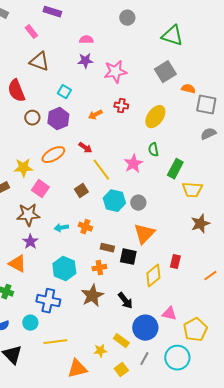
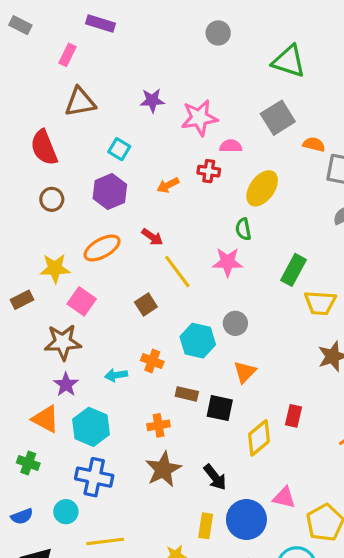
pink rectangle: (31, 32) -> (67, 55), turned 64
pink semicircle: (86, 40) -> (231, 146), moved
brown triangle: (39, 62) -> (80, 102), turned -30
brown circle: (32, 118) -> (52, 199), moved
green semicircle: (153, 150) -> (243, 229), moved
pink star: (133, 164) -> (228, 262), turned 30
cyan hexagon: (114, 201) -> (198, 341), moved
cyan arrow: (61, 228) -> (116, 375), moved
orange triangle: (144, 234) -> (245, 372), size x0.7
orange cross: (99, 268) -> (159, 425), moved
cyan hexagon: (64, 269) -> (91, 427), moved
yellow rectangle: (121, 341) -> (206, 526), moved, turned 63

